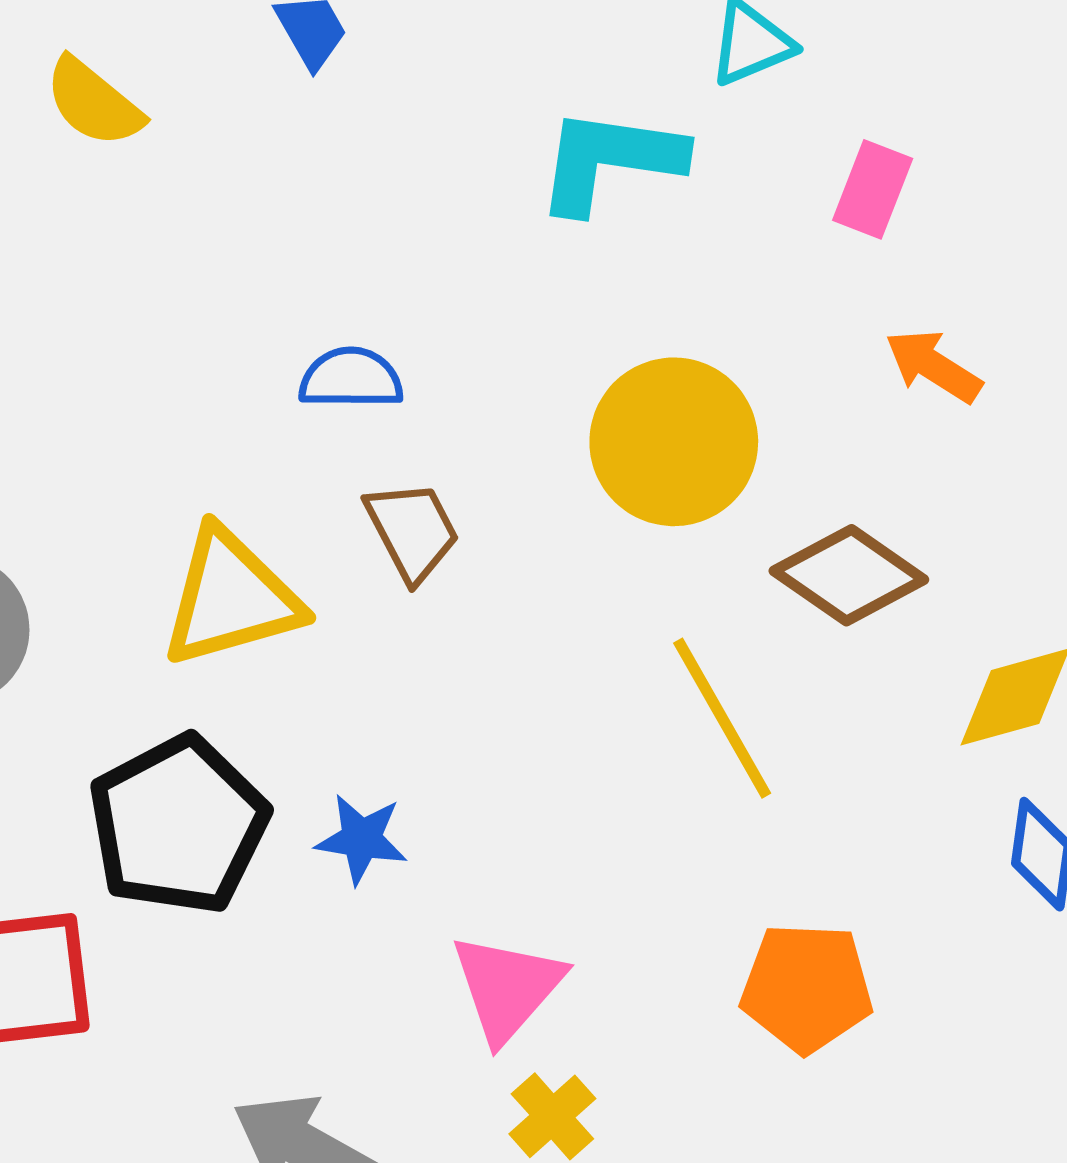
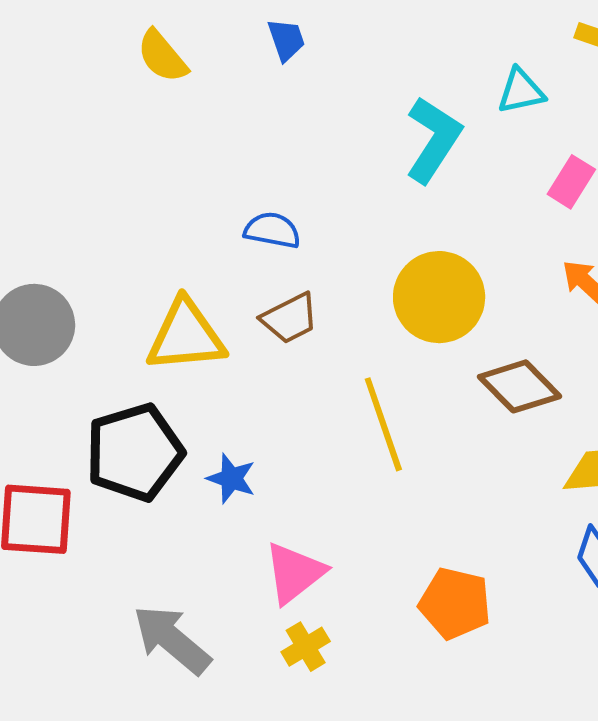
cyan L-shape: (610, 160) -> (433, 140), turned 104
brown trapezoid: (412, 531) -> (290, 318), turned 80
yellow line: (722, 718) -> (383, 424), moved

